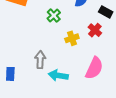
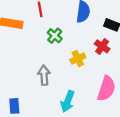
gray arrow: (40, 60) -> (44, 75), moved
cyan arrow: (58, 75) -> (68, 101), turned -72

